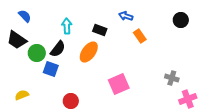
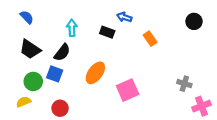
blue arrow: (126, 16) -> (124, 17), moved
black trapezoid: (17, 40) -> (30, 49), moved
orange ellipse: (89, 52) -> (95, 73), moved
green circle: (37, 53) -> (33, 81), moved
red circle: (71, 101) -> (60, 108), moved

